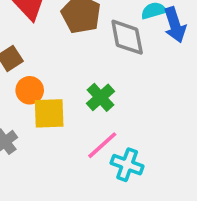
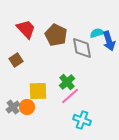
orange circle: (30, 90) -> (27, 107), moved
pink line: (102, 145) -> (70, 96), moved

